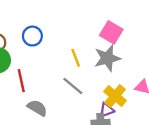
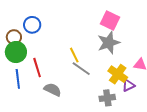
blue circle: (32, 36) -> (32, 25), moved
yellow line: (76, 58) -> (74, 55), moved
purple triangle: (107, 110) -> (128, 85), moved

